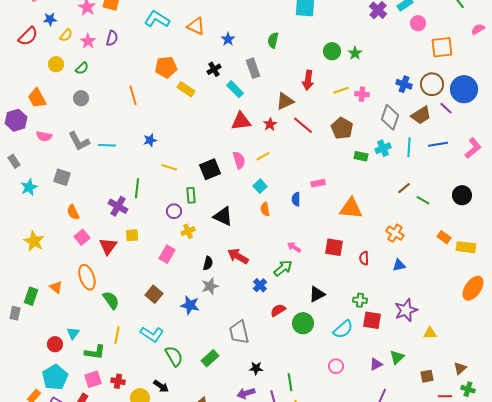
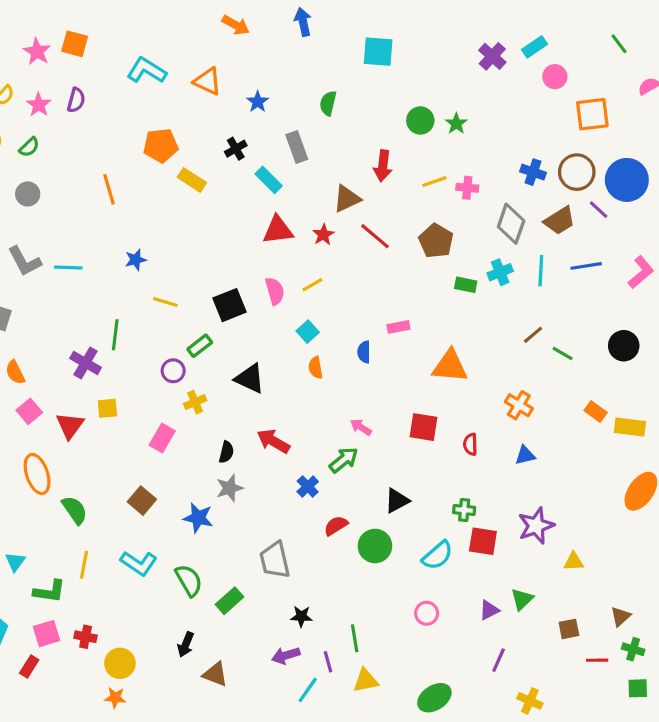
green rectangle: (191, 195) -> (200, 346), turned 56
green semicircle: (174, 356) -> (189, 580), moved
black arrow: (161, 386) -> (186, 645), moved, turned 77

